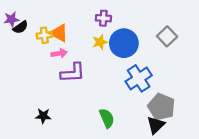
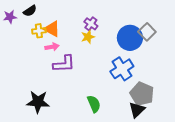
purple cross: (103, 18) -> (91, 24), moved, turned 32
black semicircle: (20, 27) -> (30, 11), moved
blue circle: (124, 43) -> (130, 38), moved
black star: (43, 116) -> (38, 102), size x1.6

